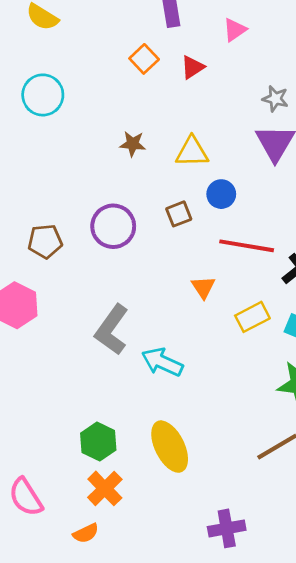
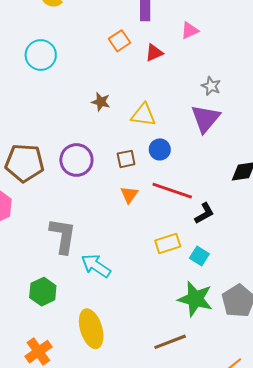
brown pentagon: (45, 241) -> (25, 163), size x1.5
orange triangle: (203, 287) -> (129, 195), moved
gray L-shape: (112, 330) -> (63, 236), turned 144
green hexagon: (98, 442) -> (43, 292), moved

